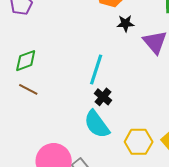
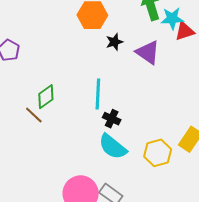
green diamond: (26, 61) -> (46, 97), moved
brown line: (28, 89) -> (34, 115), moved, turned 30

